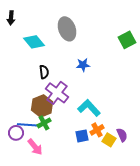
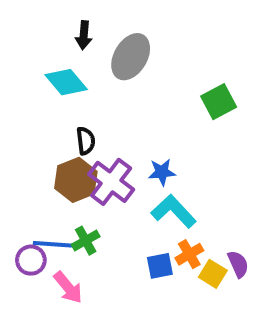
black arrow: (11, 18) -> (84, 35), moved
gray ellipse: (67, 29) -> (131, 57), turned 50
green square: (127, 40) -> (219, 102), moved
blue star: (83, 65) -> (162, 172), moved
brown hexagon: (42, 106) -> (76, 180), moved

